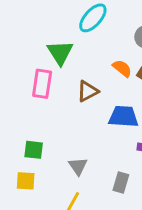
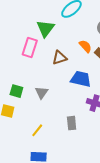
gray triangle: (78, 166) -> (42, 93), moved
gray rectangle: (121, 183) -> (72, 123), turned -32

